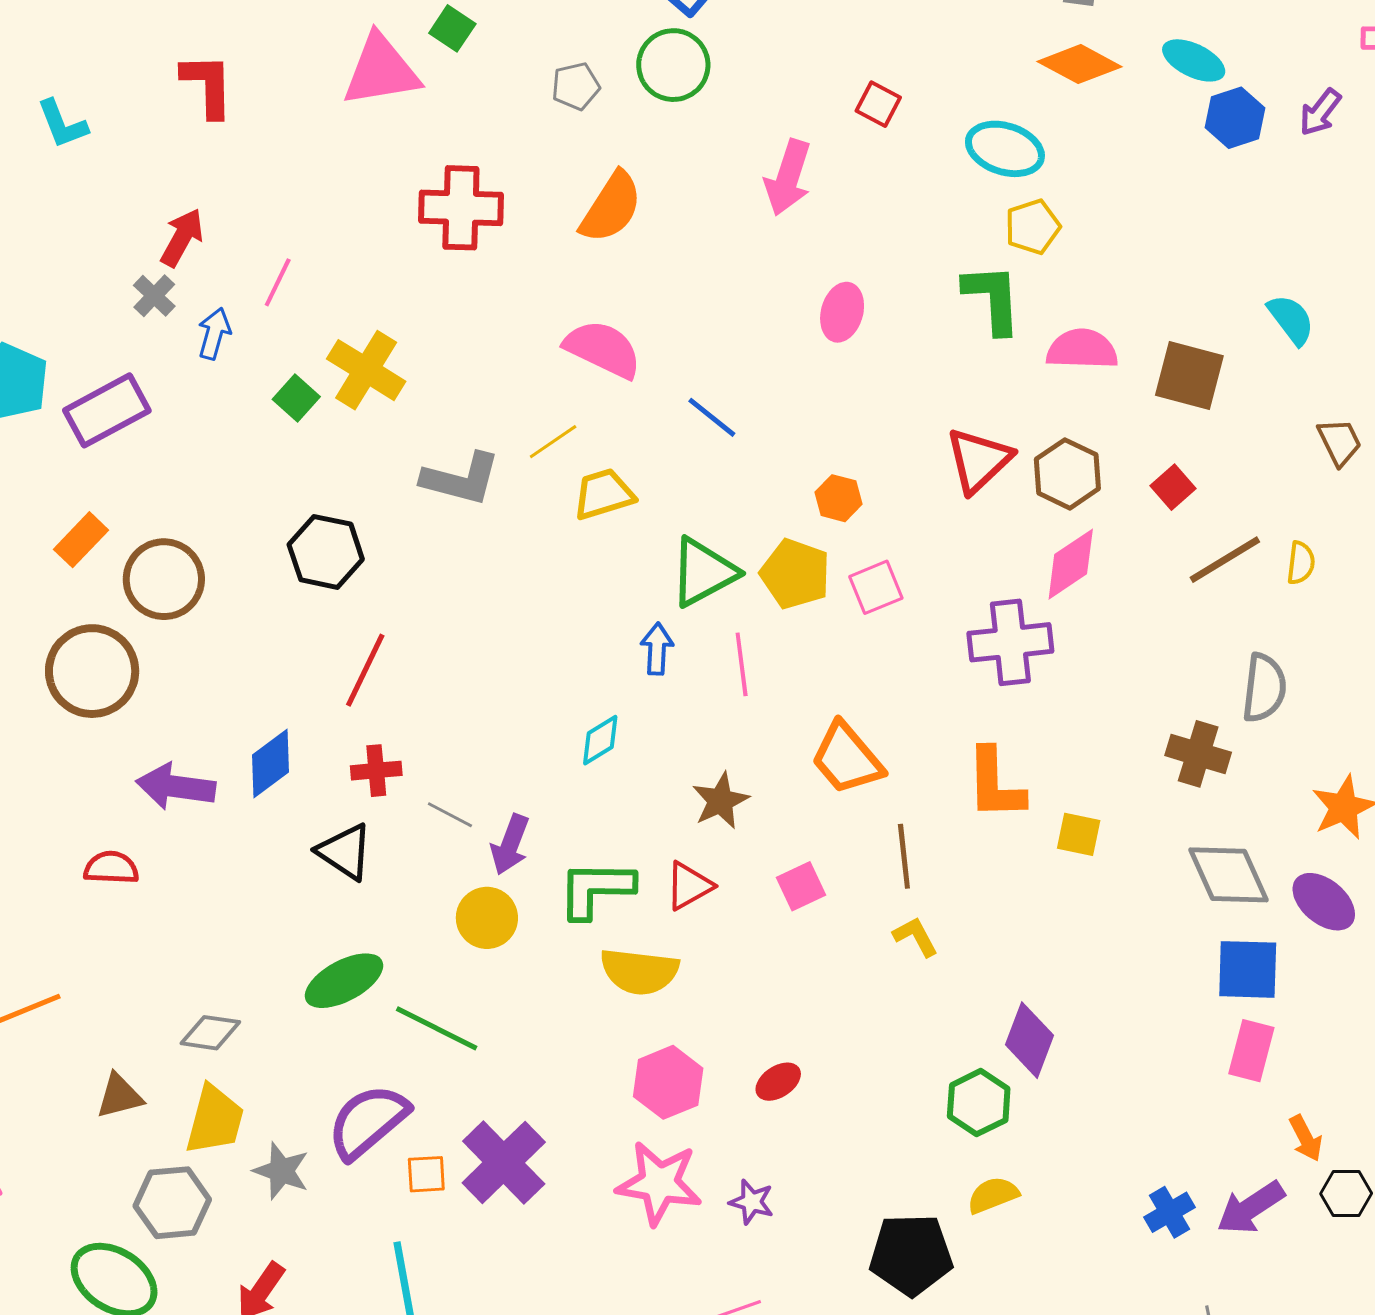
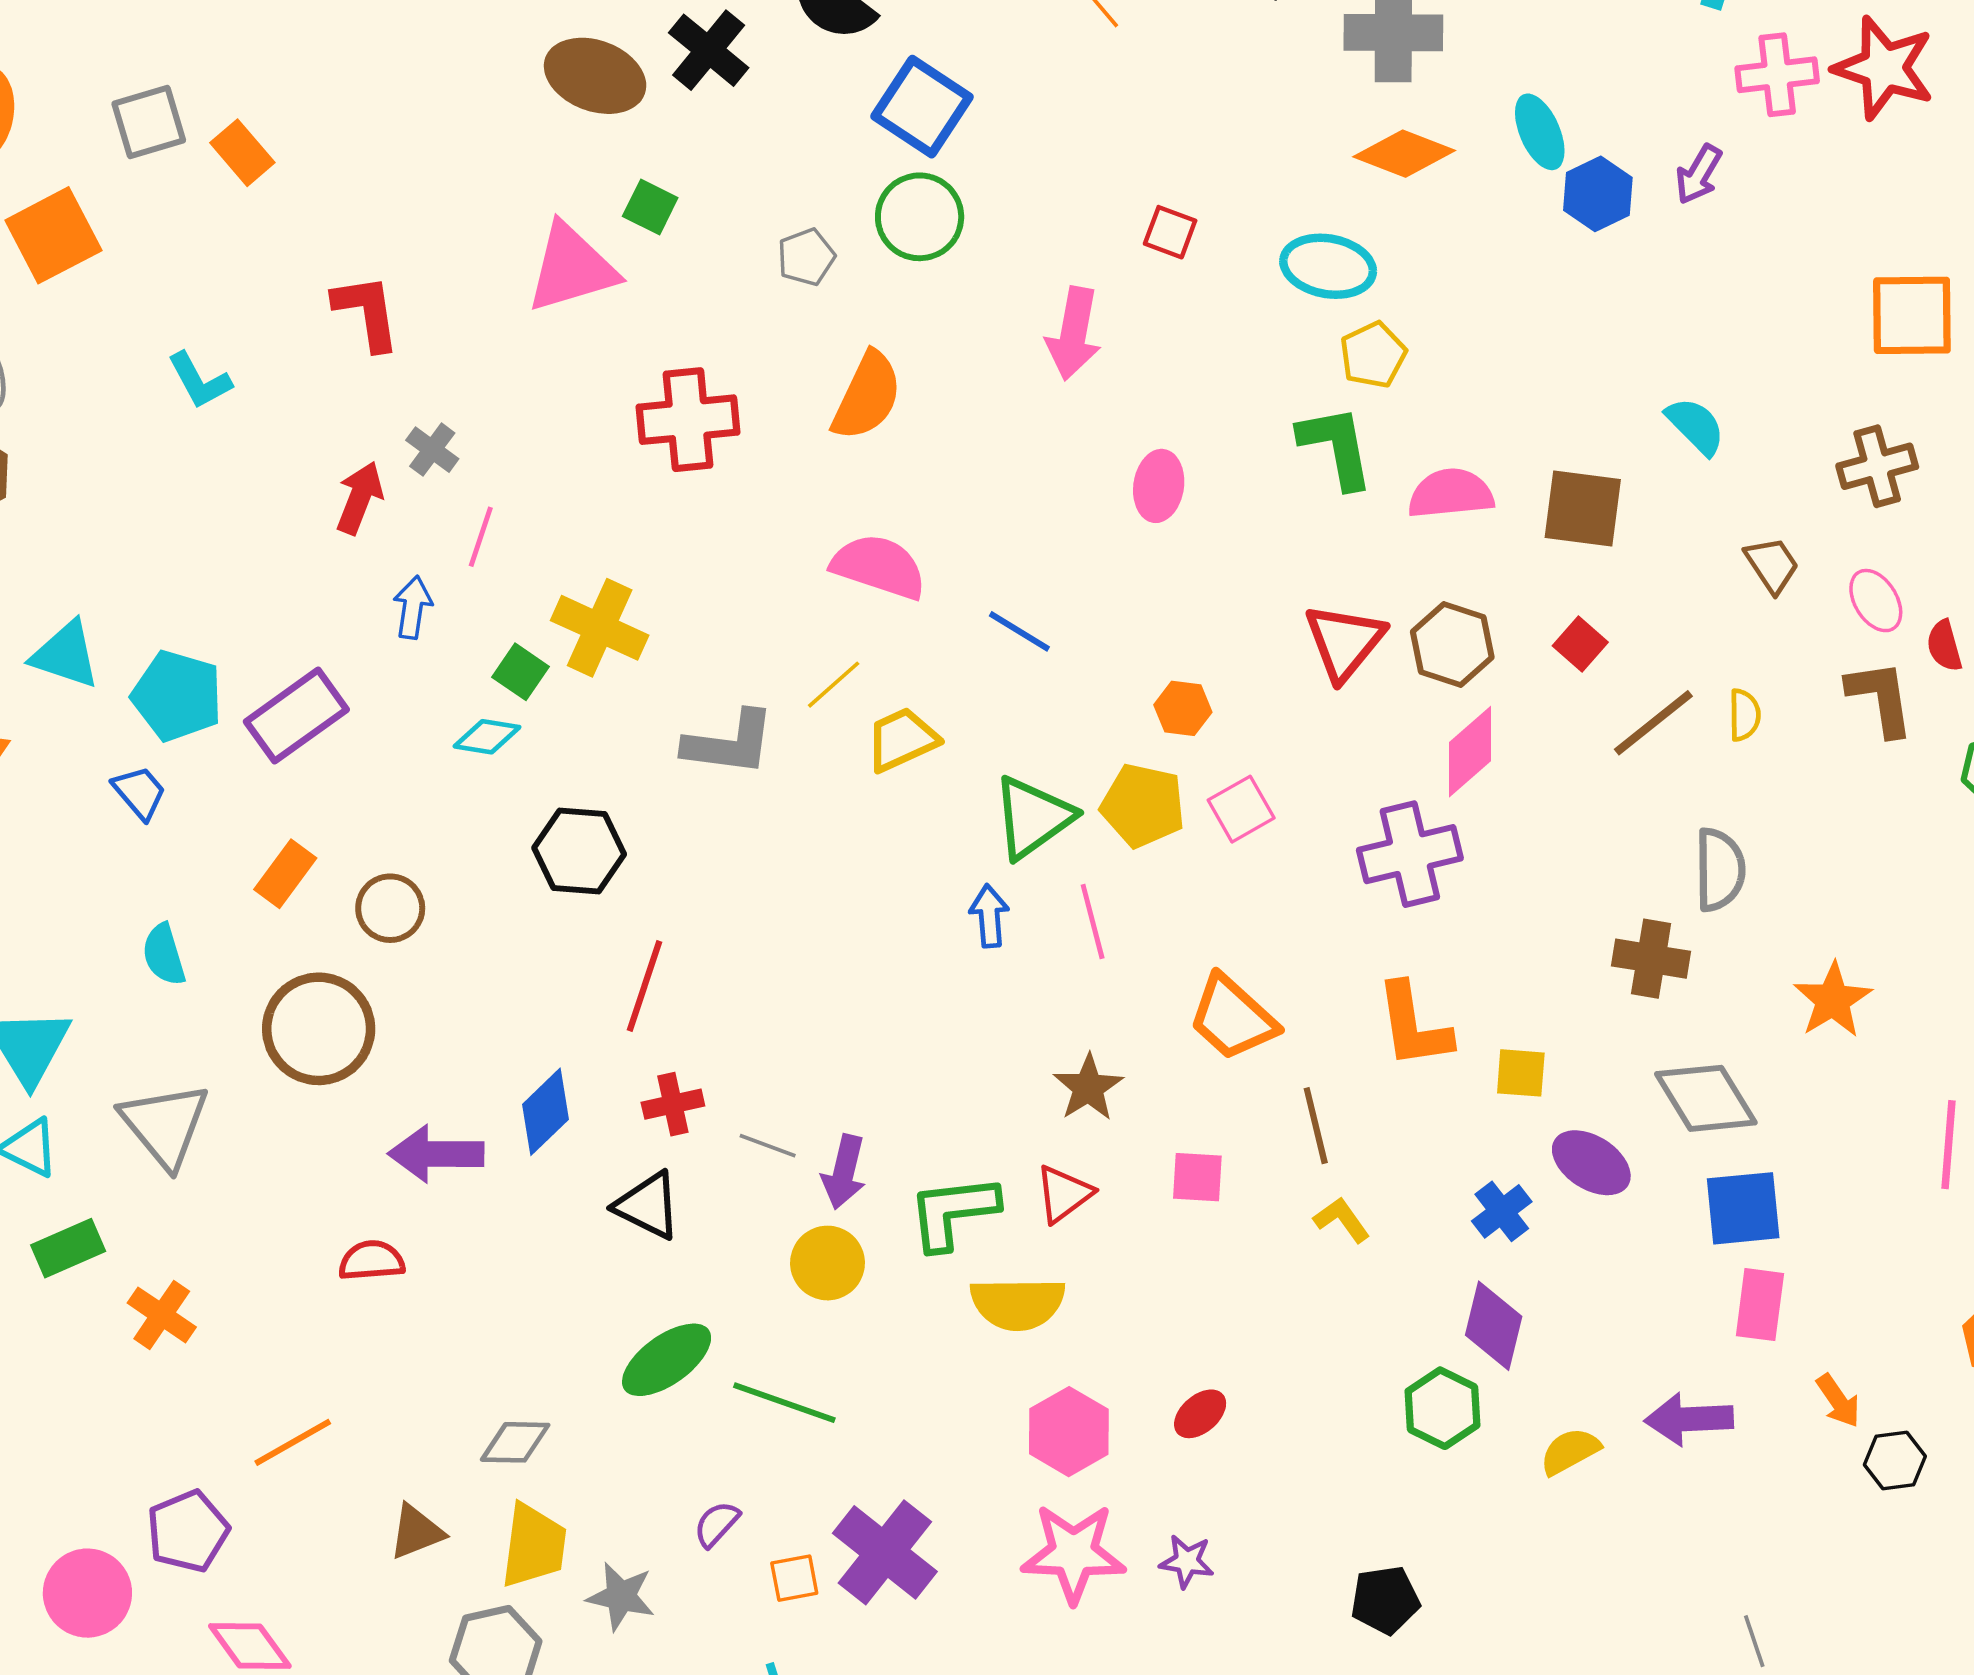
cyan ellipse: (1194, 60) -> (1540, 132), turned 48
gray cross: (154, 296) -> (432, 450), moved
brown circle: (164, 579) -> (390, 908), size x0.7
cyan diamond: (600, 740) -> (487, 737), moved, turned 48
pink square: (801, 886) -> (1197, 1177), turned 36
purple ellipse: (1324, 902) -> (1591, 1163), moved
purple semicircle: (368, 1121) -> (717, 1524), size x0.5
yellow semicircle: (993, 1195) -> (1570, 1451), moved
purple arrow: (1251, 1208) -> (1689, 1419), moved, turned 38
blue cross: (1169, 1212) -> (1502, 1211), moved
black pentagon: (911, 1255) -> (1385, 1600), size x0.7

